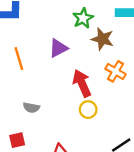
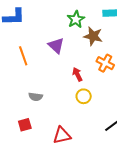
purple triangle: (58, 48) -> (56, 46), turned -48
red arrow: (82, 83) -> (77, 74), size x0.6

